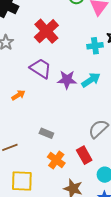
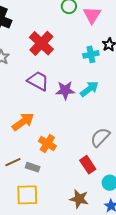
orange arrow: (18, 95) -> (23, 122), moved, size x1.6
gray rectangle: (46, 133) -> (33, 167), moved
orange cross: (56, 160) -> (47, 144), moved

